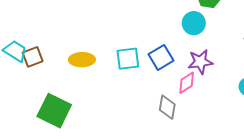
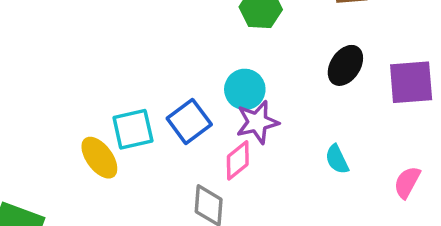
cyan circle: (194, 23) -> (245, 89), moved
yellow ellipse: (82, 60) -> (99, 158), moved, turned 60

